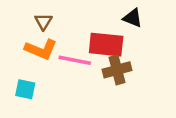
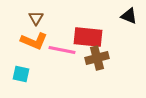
black triangle: (133, 18) -> (129, 16), moved

